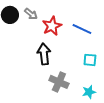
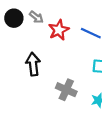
black arrow: (44, 54) -> (33, 64), moved

